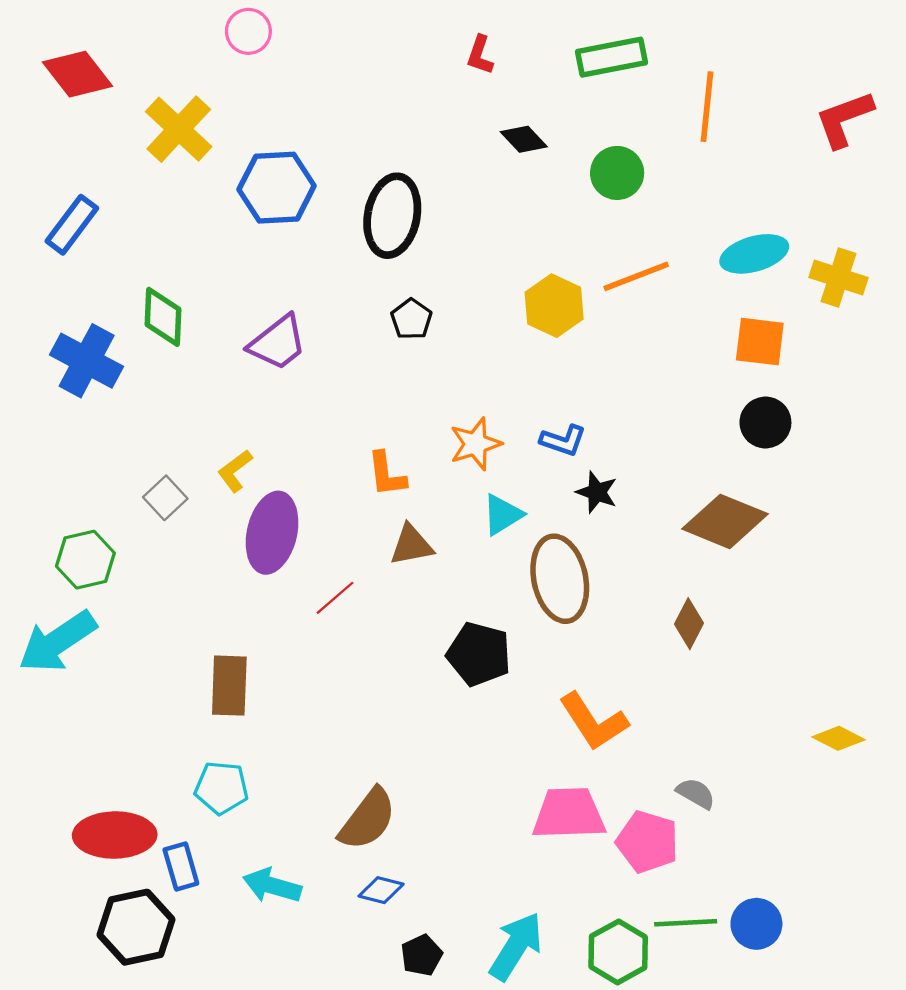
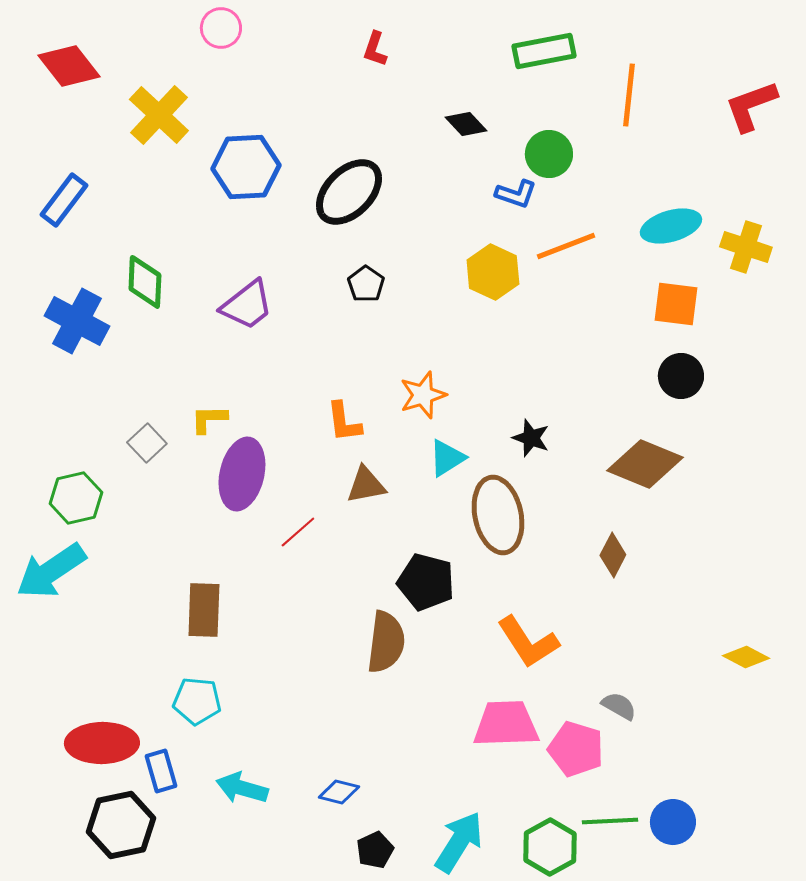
red L-shape: (480, 55) -> (375, 49), moved
black ellipse: (392, 216) -> (349, 192), turned 34
blue L-shape: (563, 440) -> (516, 194), moved
yellow L-shape: (235, 471) -> (209, 419), turned 36
brown semicircle: (368, 819) -> (386, 642), moved, turned -30

